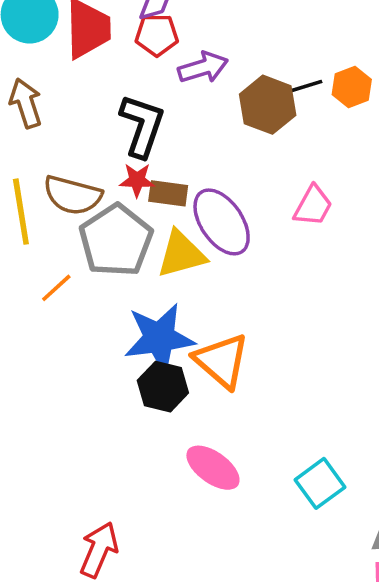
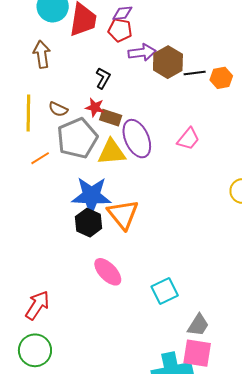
brown hexagon: (268, 105) -> (168, 62), moved
black L-shape: (142, 126) -> (103, 78), size x0.6
brown semicircle: (73, 195) -> (58, 109), size x0.6

